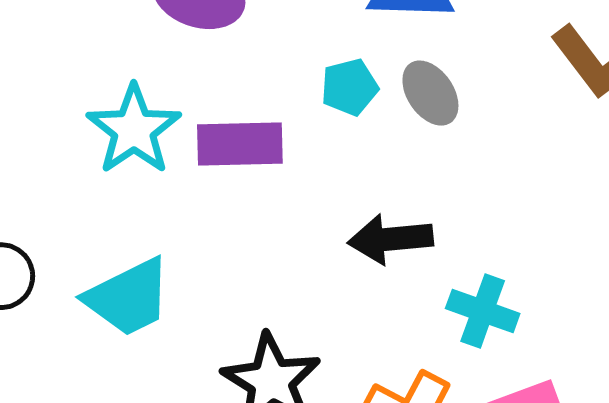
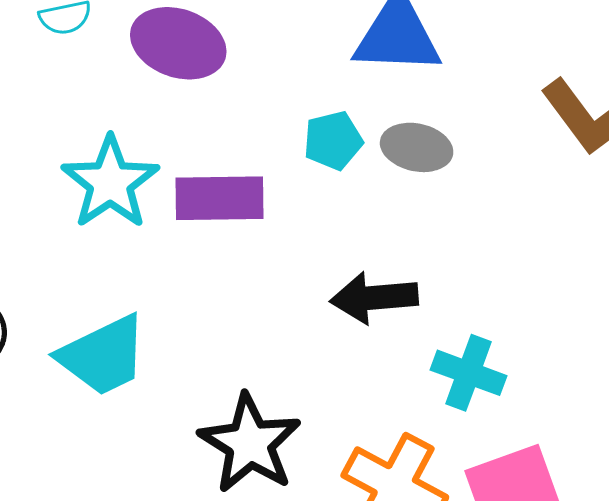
gray ellipse: (430, 93) -> (417, 147), turned -44

